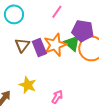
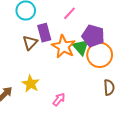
orange star: (55, 45) -> (64, 47), turned -30
purple rectangle: (39, 47) -> (44, 33), moved

